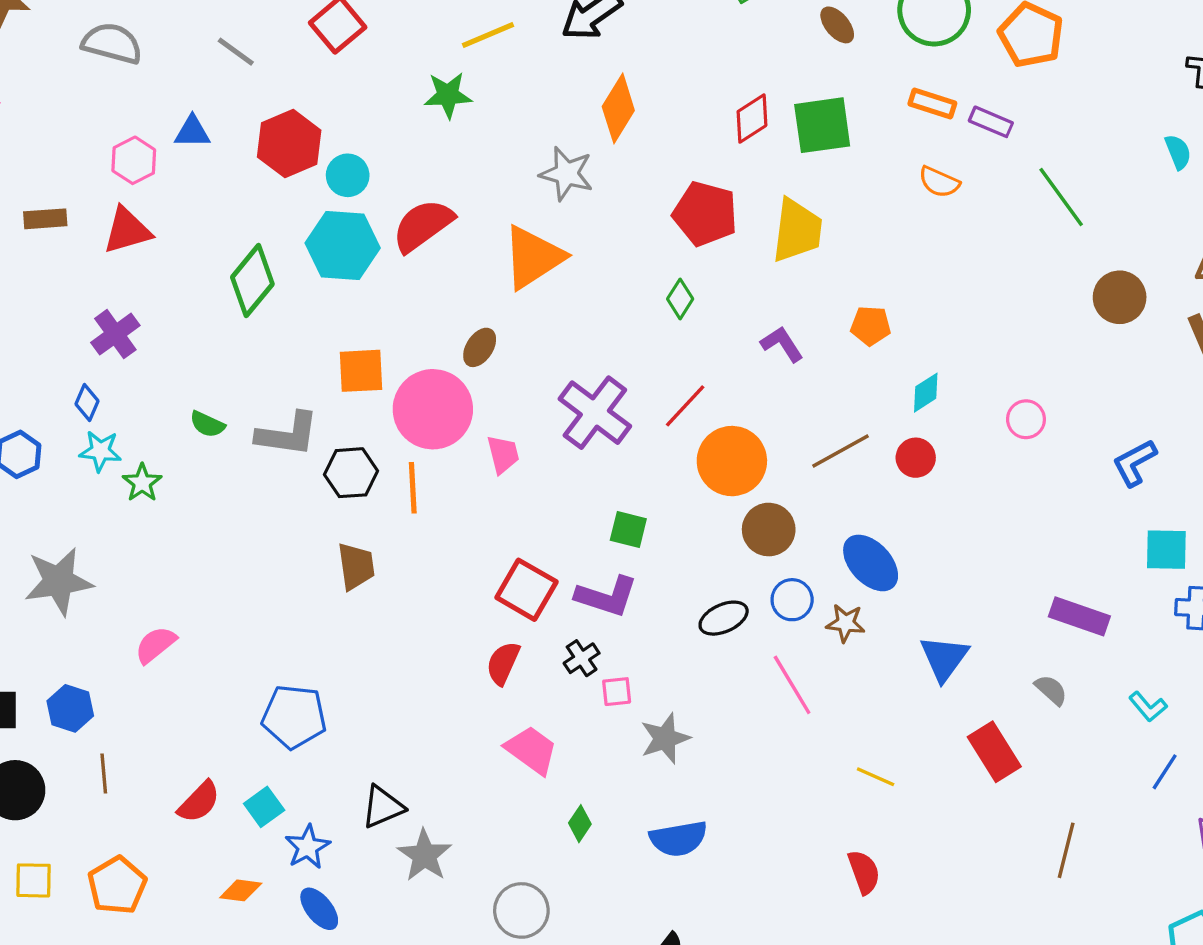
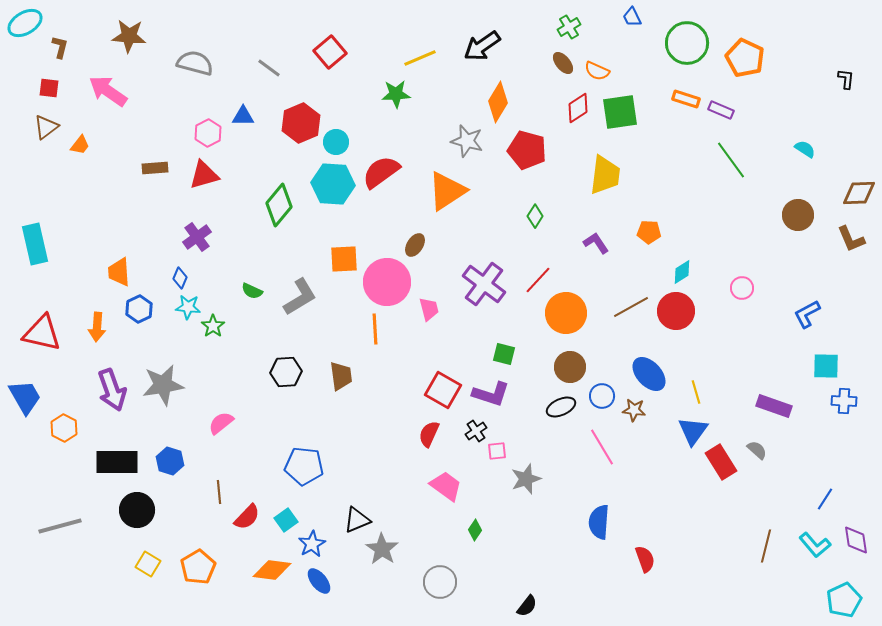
brown ellipse: (837, 25) -> (563, 63), moved
cyan semicircle: (1178, 152) -> (805, 149), moved, turned -35
orange semicircle: (939, 182) -> (597, 71), moved
green line: (1061, 197) -> (731, 160), moved
red pentagon: (705, 214) -> (527, 150), moved
gray L-shape: (287, 434) -> (300, 297), turned -39
red circle: (916, 458) -> (676, 311), size x1.6
black hexagon: (351, 473) -> (286, 372), moved
brown circle: (769, 530) -> (570, 367), moved
cyan L-shape: (1148, 707) -> (815, 545), moved, size x1.4
red rectangle: (994, 752) -> (721, 462), moved
brown line: (104, 773) -> (219, 492), moved
yellow line: (876, 777) -> (696, 392), moved, turned 50
blue semicircle: (678, 839) -> (599, 522), moved, turned 104
yellow square: (34, 880) -> (148, 564), turned 30
orange diamond: (241, 890) -> (272, 570), size x1.5

